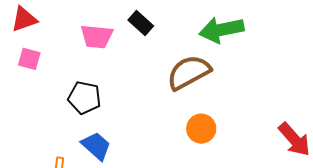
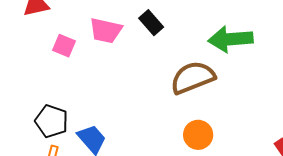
pink square: (29, 59) -> (64, 46), moved
black pentagon: (84, 98) -> (52, 121), moved

